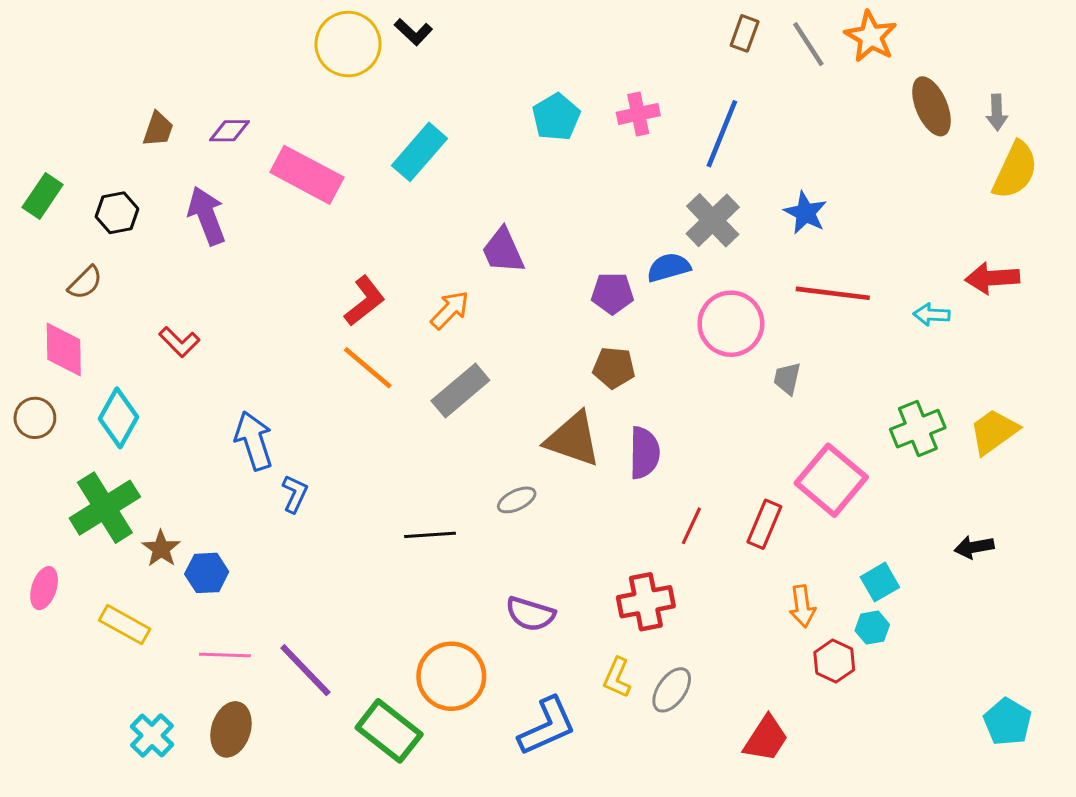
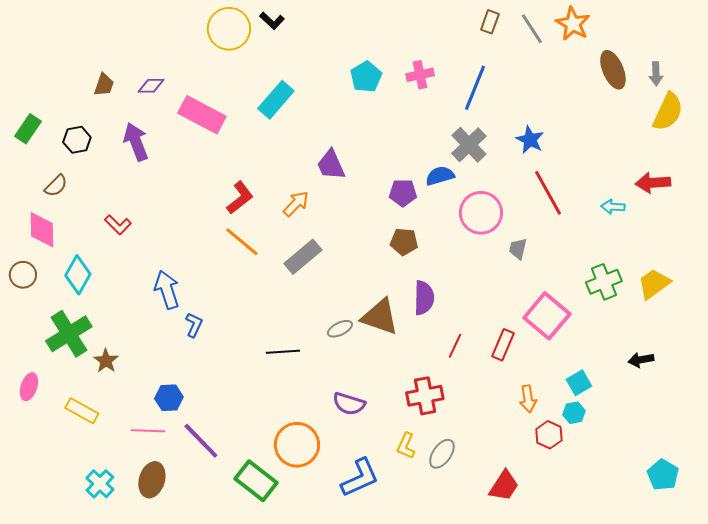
red line: (833, 293) -> (548, 193), turned 54
brown triangle: (573, 439) -> (380, 317), moved
blue hexagon: (207, 573) -> (169, 398), moved

